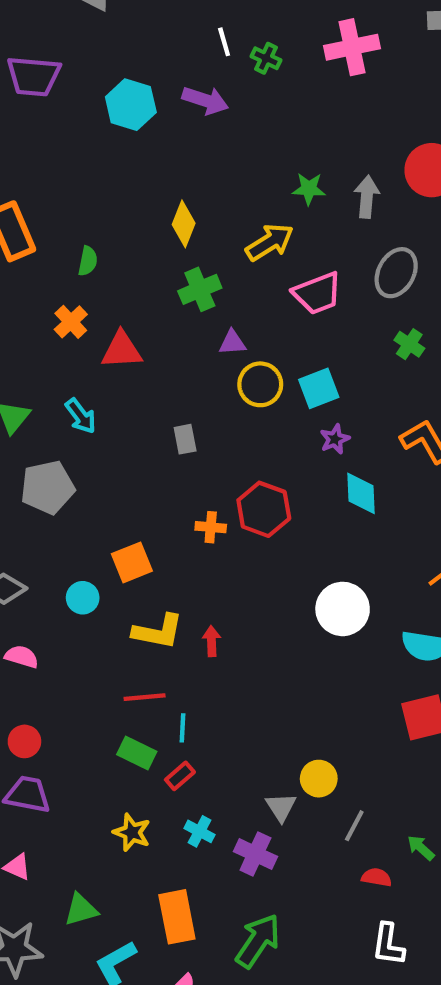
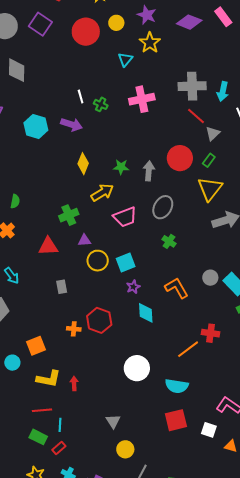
yellow diamond: (184, 224) -> (83, 164), moved
red triangle: (122, 350) -> (48, 246), moved
gray triangle: (281, 807) -> (113, 421), moved

